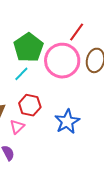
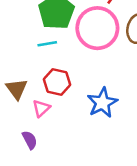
cyan line: (21, 74) -> (47, 44), turned 35

